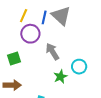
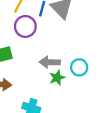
gray arrow: (52, 52) -> (50, 62), moved, turned -60

